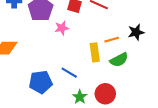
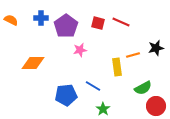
pink star: (62, 28) -> (80, 50), moved
green semicircle: (119, 60) -> (143, 88), moved
red circle: (105, 94) -> (156, 106), moved

